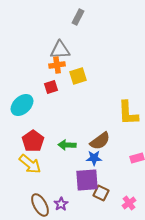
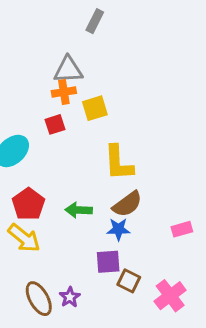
yellow L-shape: (128, 113) -> (118, 163), moved
purple square: (87, 180) -> (108, 262), size x0.7
pink cross: (129, 203) -> (170, 296), size x1.5

